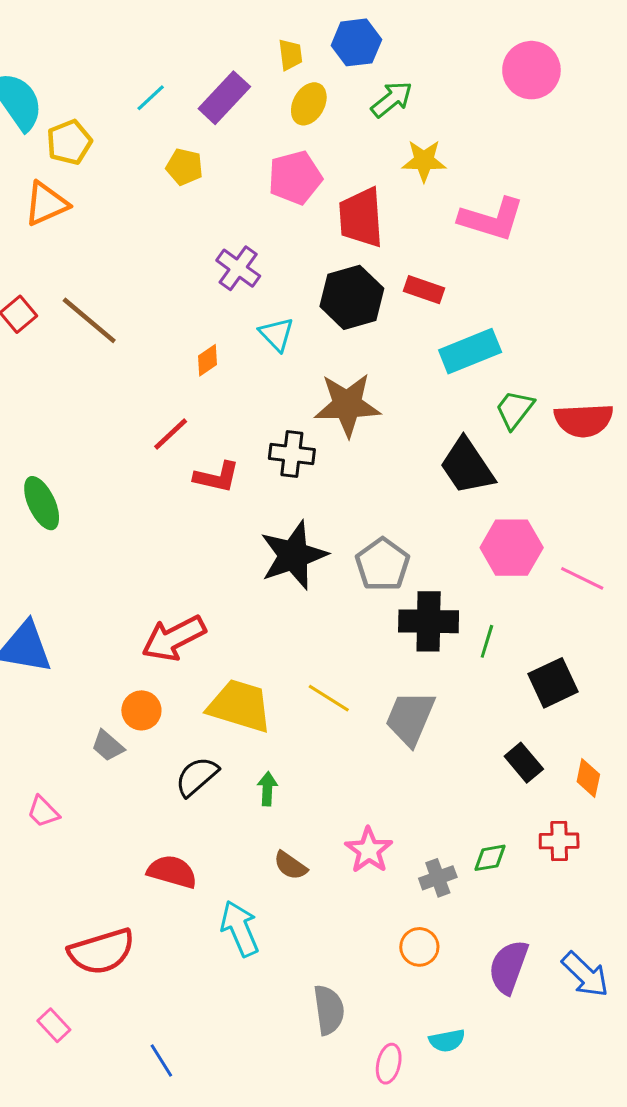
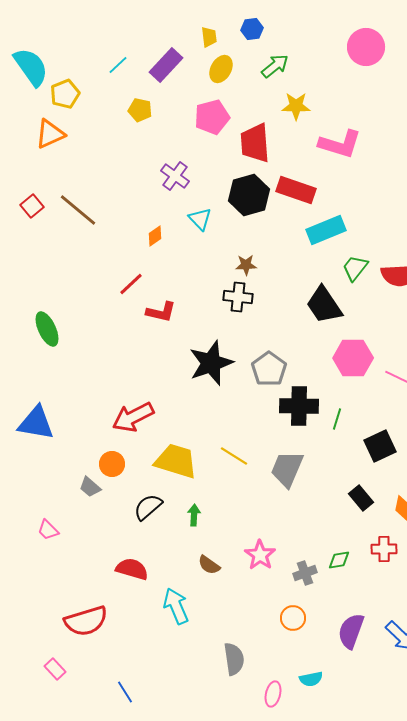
blue hexagon: (356, 42) -> (252, 29), size x0.7
red rectangle: (424, 290) -> (296, 190), size x1.5
brown star: (347, 405) -> (246, 265), size x0.5
black cross: (292, 454) -> (238, 297), moved

